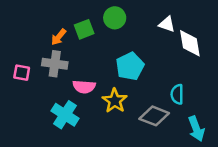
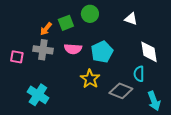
white diamond: (190, 43) -> (149, 52), moved
pink semicircle: (84, 87) -> (73, 49), moved
cyan cross: (65, 115) -> (38, 95), moved

